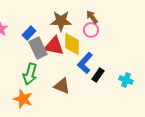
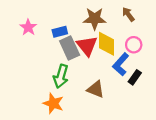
pink circle: (91, 30) -> (134, 45), moved
blue rectangle: (29, 33) -> (60, 32), turned 32
red triangle: (54, 46) -> (87, 46), turned 40

